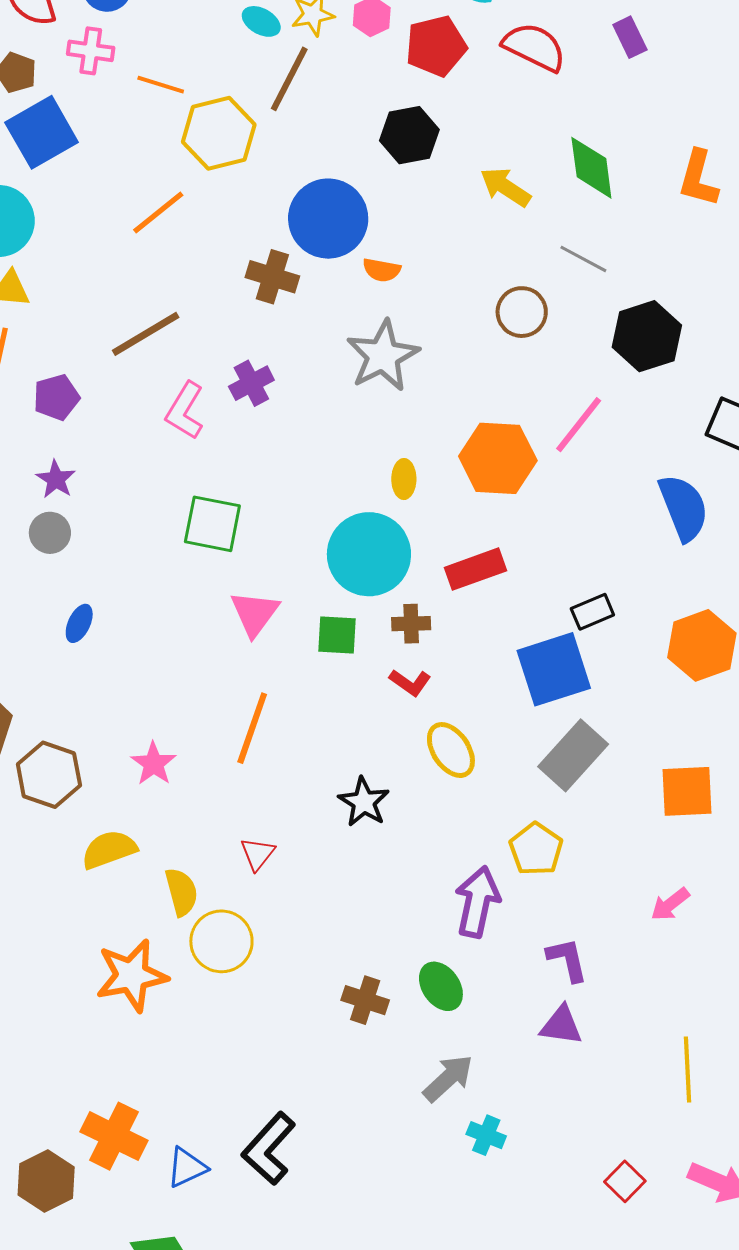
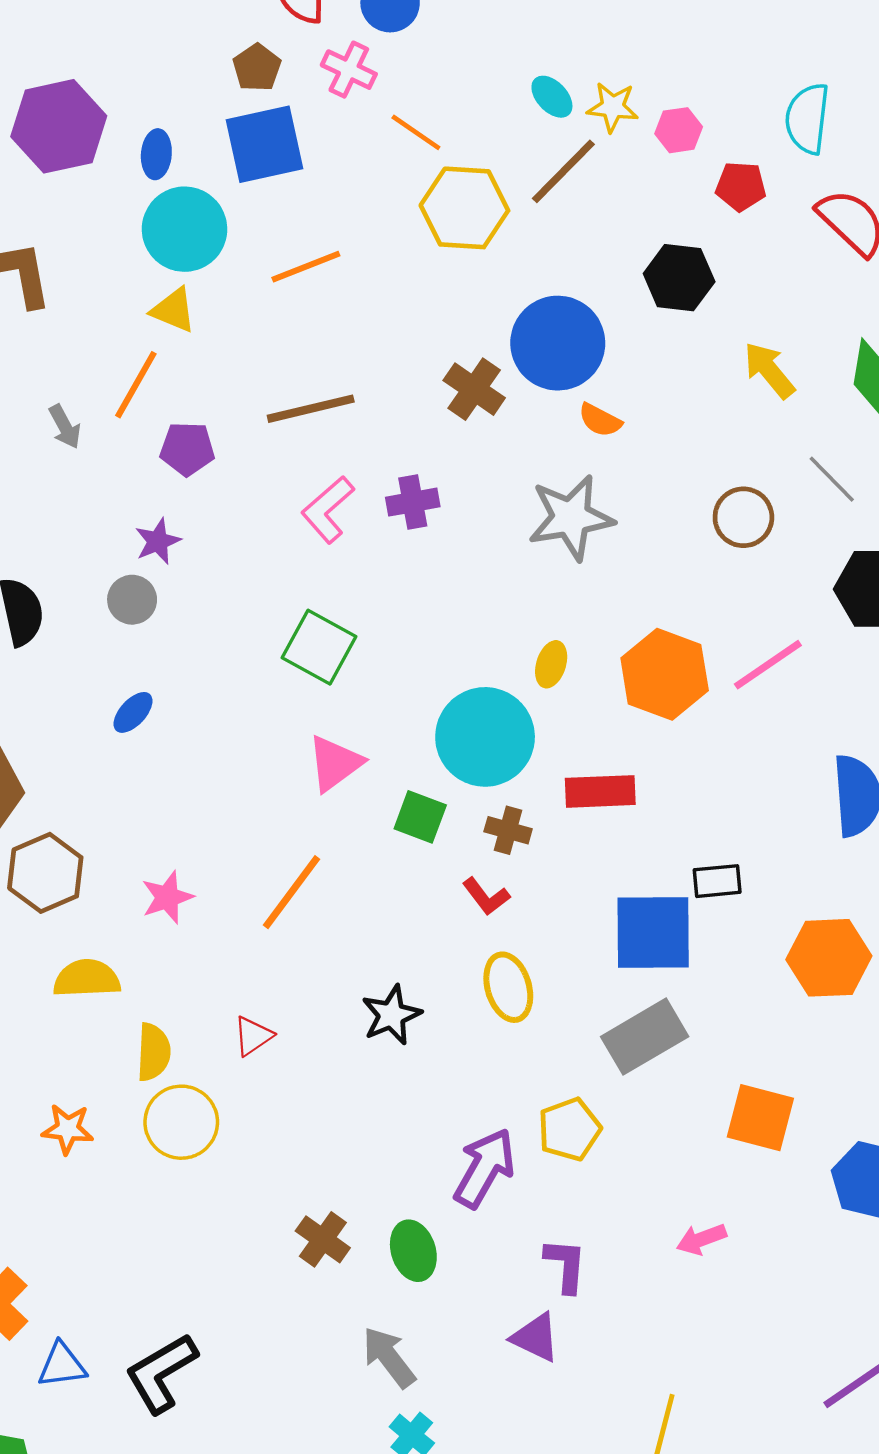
red pentagon: (436, 46) -> (741, 186), size x0.7
orange line: (158, 212) -> (306, 267), moved
orange star: (132, 976) -> (68, 1129), size x0.6
gray arrow: (448, 1078) -> (389, 1357), turned -102

